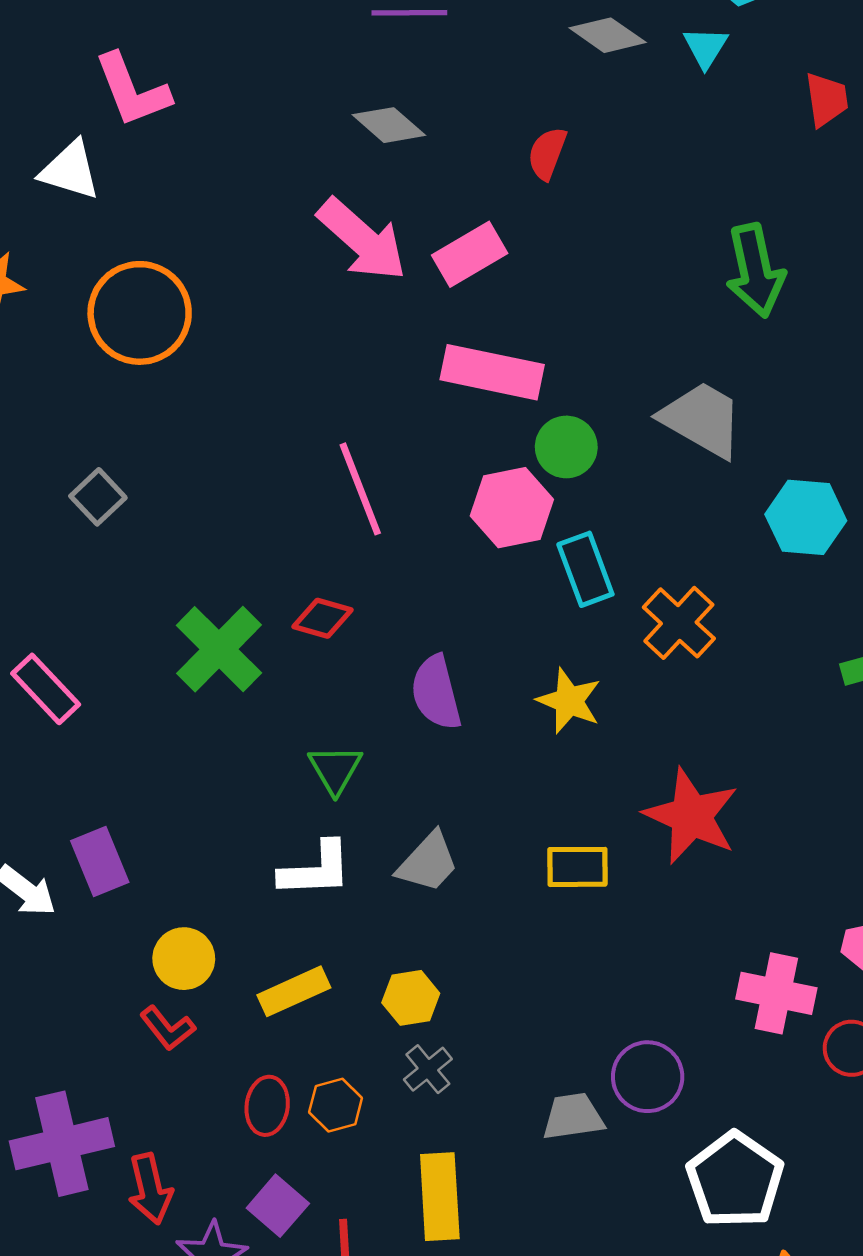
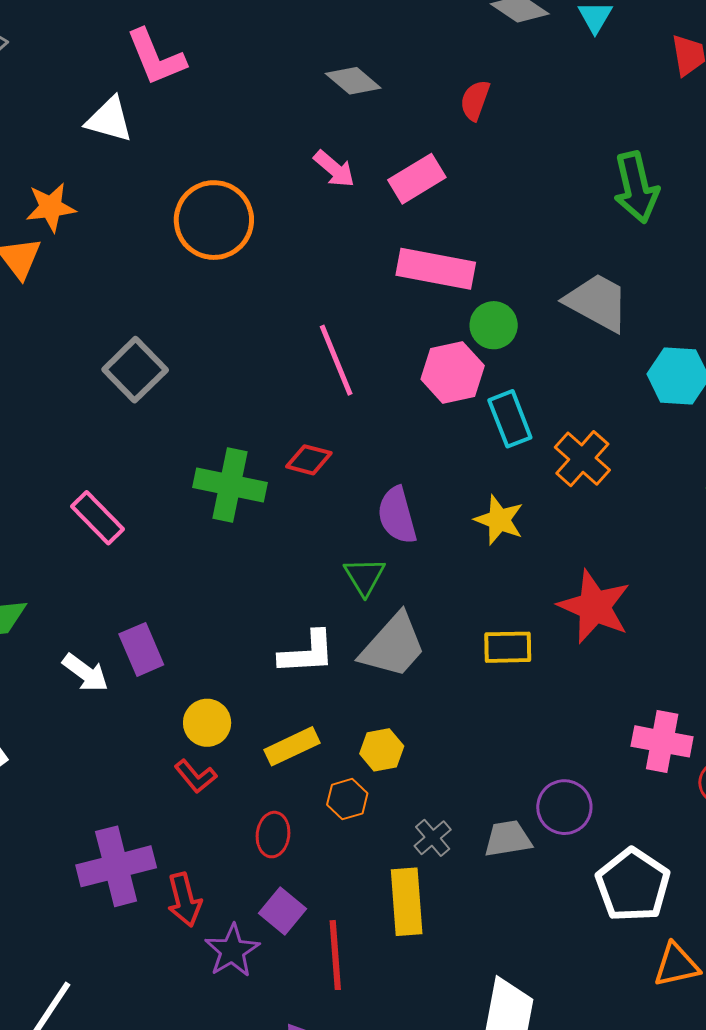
pink arrow: (362, 240) -> (334, 169), size x0.6
orange circle: (140, 313) -> (214, 220), moved
gray square: (98, 497) -> (135, 370), size x1.5
green cross: (219, 649) -> (230, 485), turned -32
green triangle: (335, 769) -> (364, 576), moved
gray trapezoid: (428, 862) -> (393, 646), size x1.4
gray cross: (428, 1069) -> (433, 838), moved
orange hexagon: (336, 1105) -> (347, 799), moved

